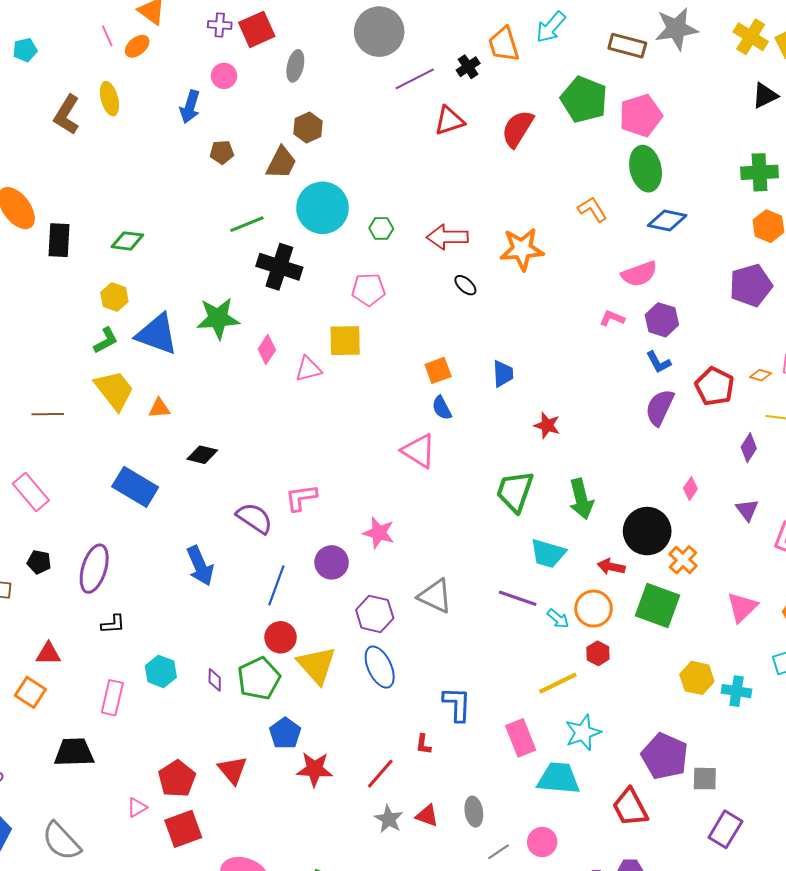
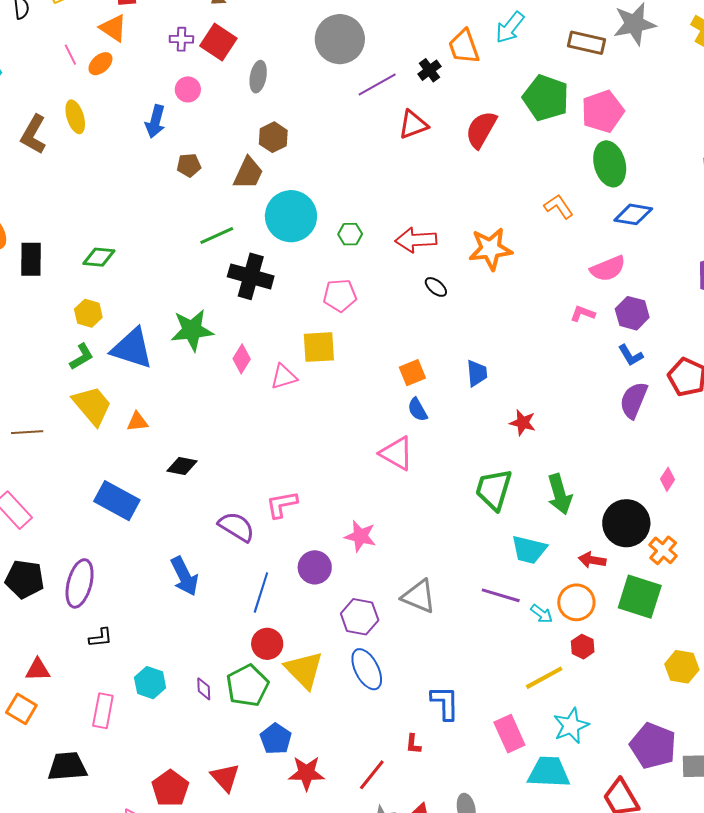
red square: (257, 29) -> (218, 42), turned -30
black pentagon: (39, 562) -> (25, 579), size x1.6

